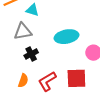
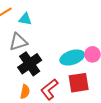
cyan ellipse: (67, 37) -> (72, 57), moved
black cross: (31, 54) -> (30, 64), size x1.6

